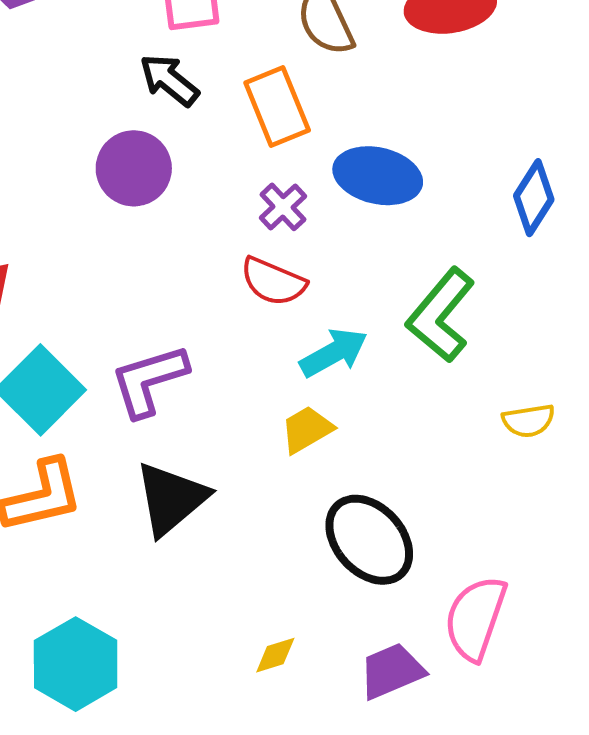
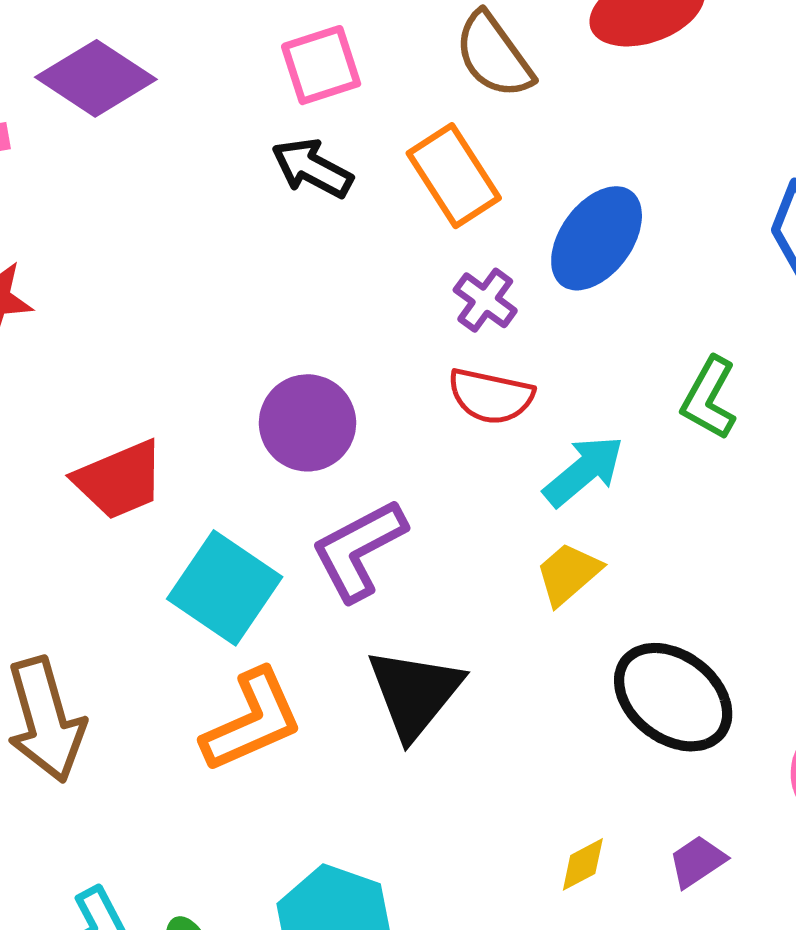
purple circle: (134, 168) -> (307, 423), moved
blue ellipse: (378, 176) -> (597, 238), turned -56
green L-shape: (441, 315) -> (709, 398), size x0.7
purple trapezoid: (392, 671) -> (697, 861), moved, size x0.7

